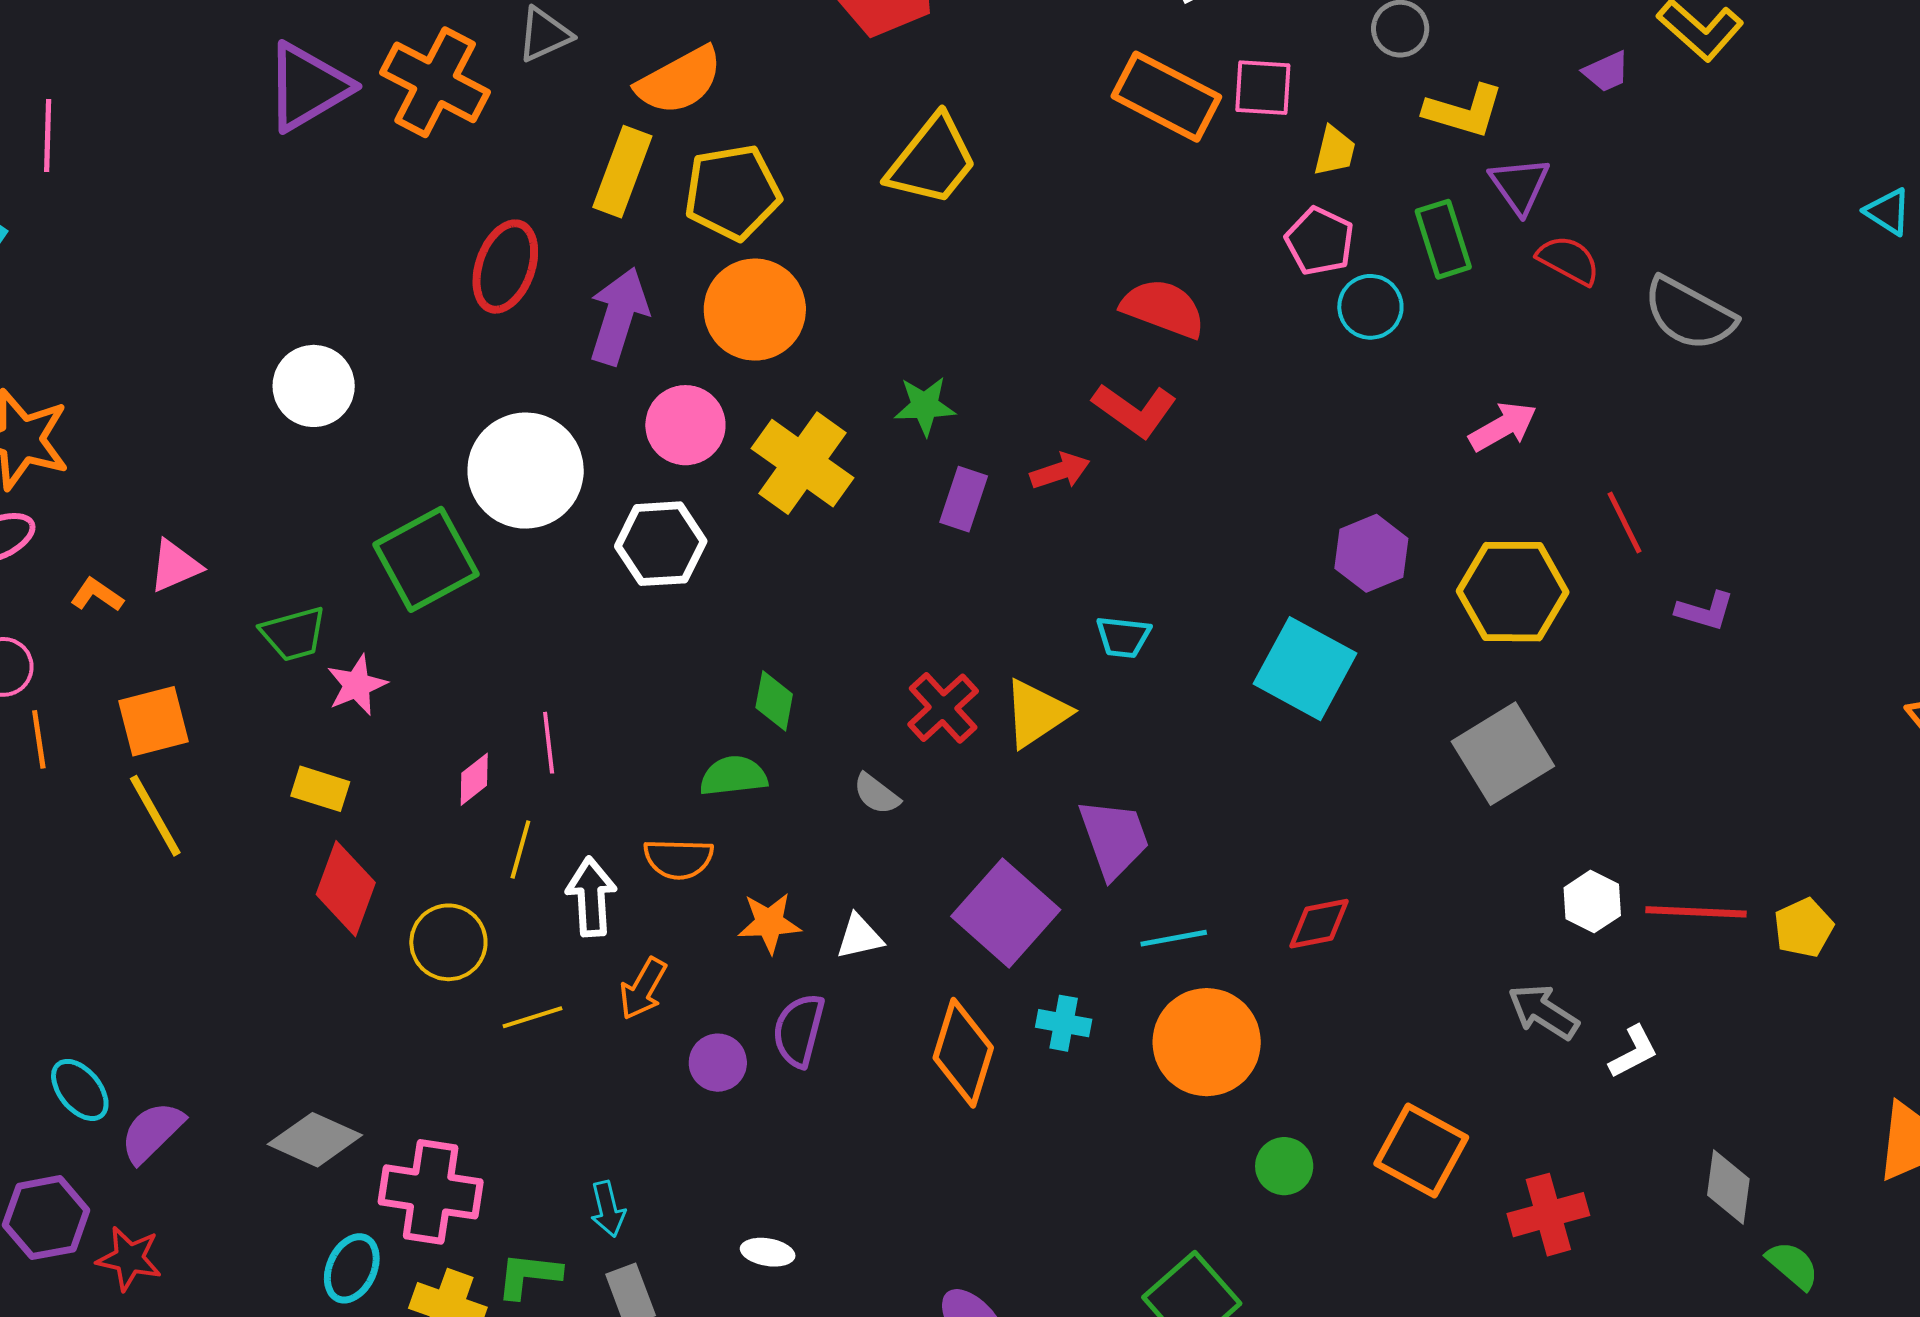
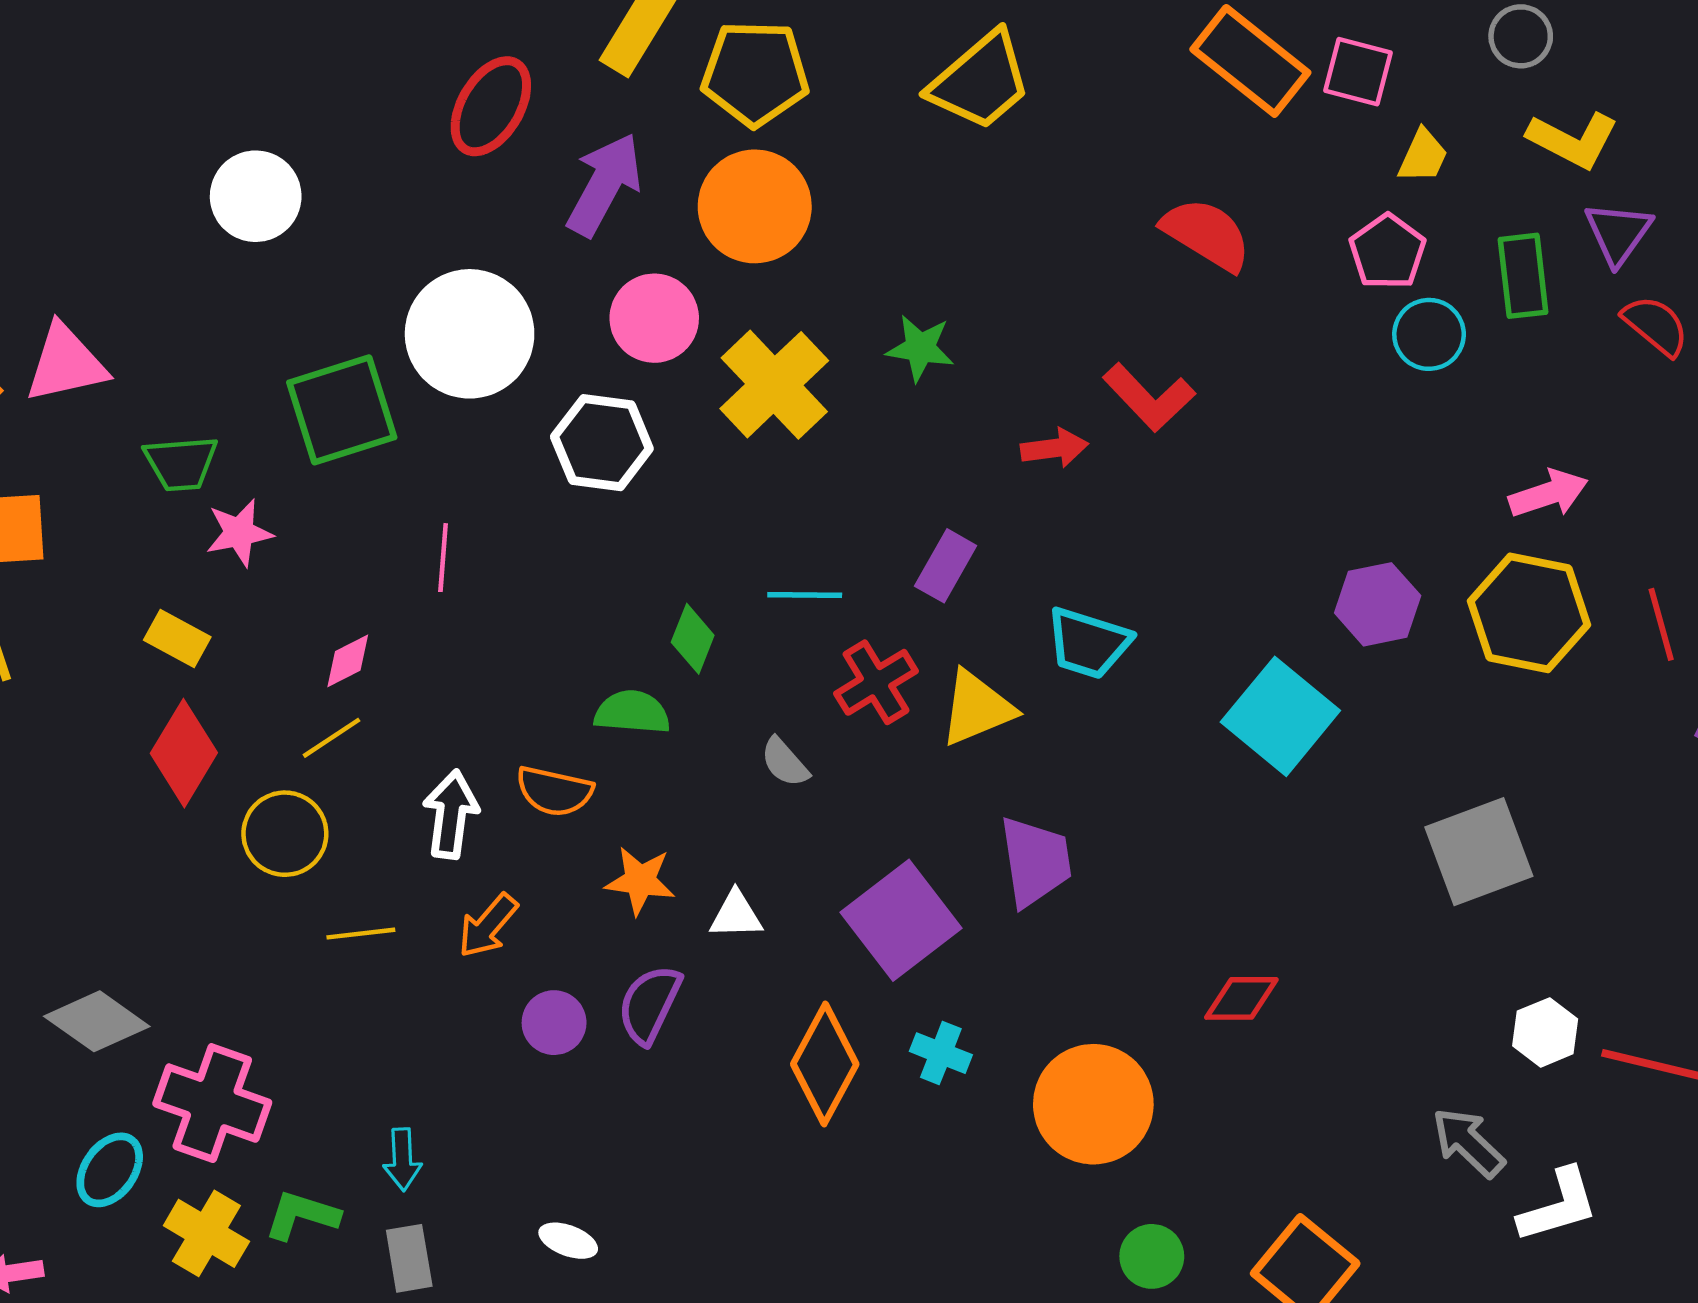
red semicircle: (1163, 308) -> (1207, 234), moved
purple rectangle: (964, 499) -> (946, 566), moved
pink triangle: (175, 566) -> (66, 364), size x1.4
yellow hexagon: (1513, 592) -> (1529, 613), moved
cyan trapezoid: (1123, 637) -> (1088, 643), size x1.4
pink line: (549, 743) -> (443, 558), moved
yellow line: (520, 850) -> (332, 738), moved, turned 30
cyan line: (1174, 938) -> (805, 595), moved
white L-shape: (1633, 1052) -> (1558, 1206), size x1.4

